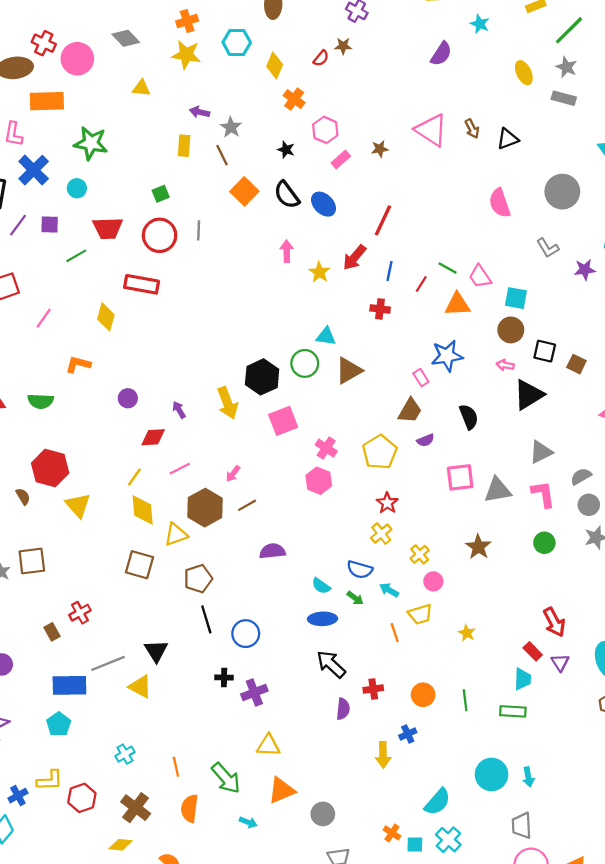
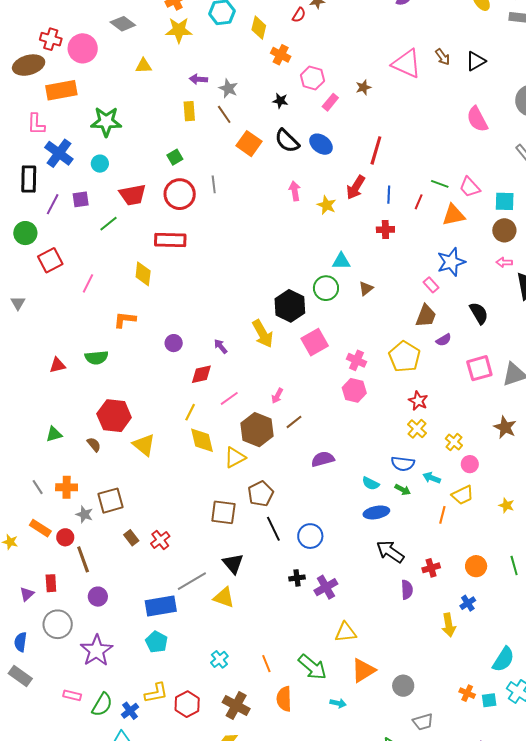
brown triangle: (349, 370) -> (366, 288), size x0.6
brown square: (139, 565) -> (223, 512), moved
brown rectangle: (52, 632) -> (131, 538), moved
orange line: (395, 633) -> (442, 515), turned 42

